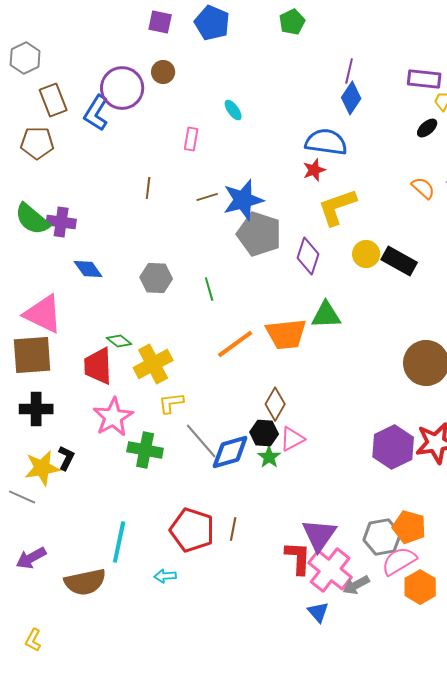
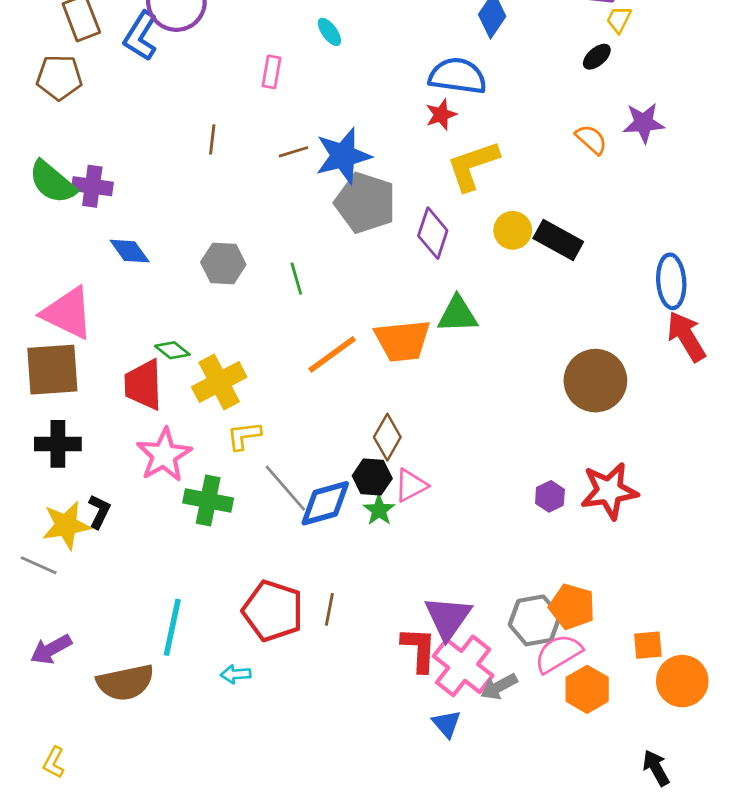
purple hexagon: (393, 447) -> (550, 496), size x0.5

